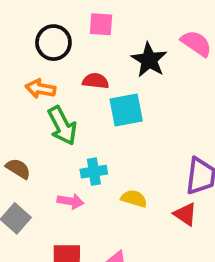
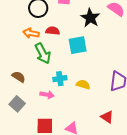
red semicircle: (96, 81) -> (53, 31), moved
yellow semicircle: (134, 199) -> (83, 85), moved
red triangle: (185, 214) -> (107, 117), moved

